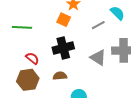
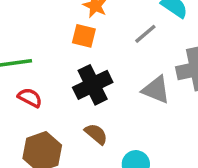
red semicircle: (32, 58) -> (30, 98), moved
brown semicircle: (60, 76) -> (96, 134), turned 56

